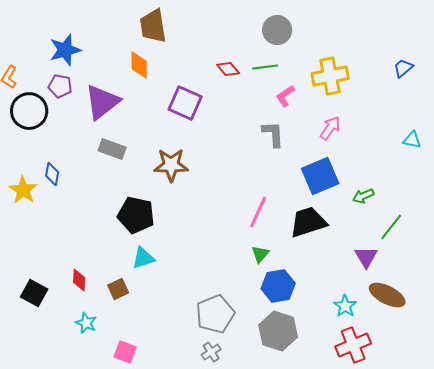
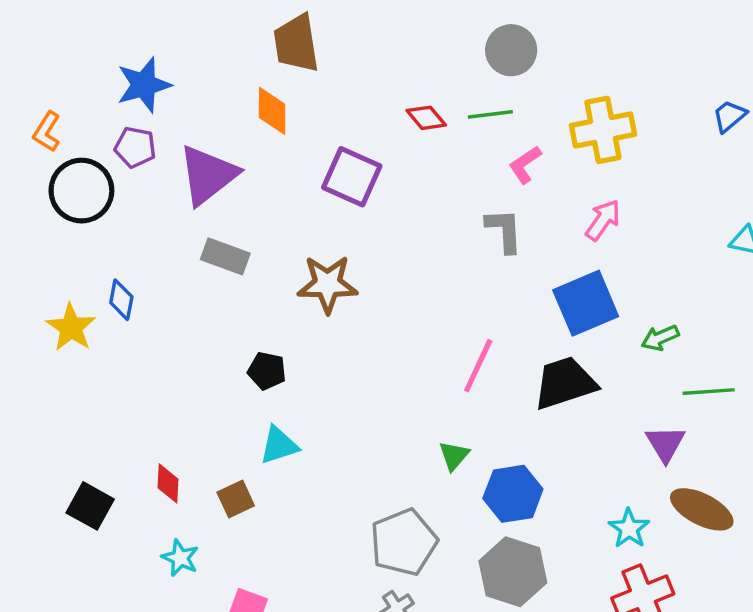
black pentagon: (136, 215) -> (267, 371), size x0.6
green line: (391, 227) -> (709, 392), turned 48
green triangle: (260, 254) -> (454, 456), moved

